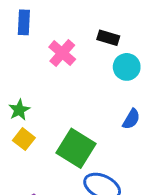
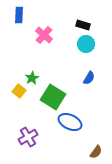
black rectangle: (108, 38) -> (83, 25), moved
green star: (19, 110) -> (32, 78), moved

